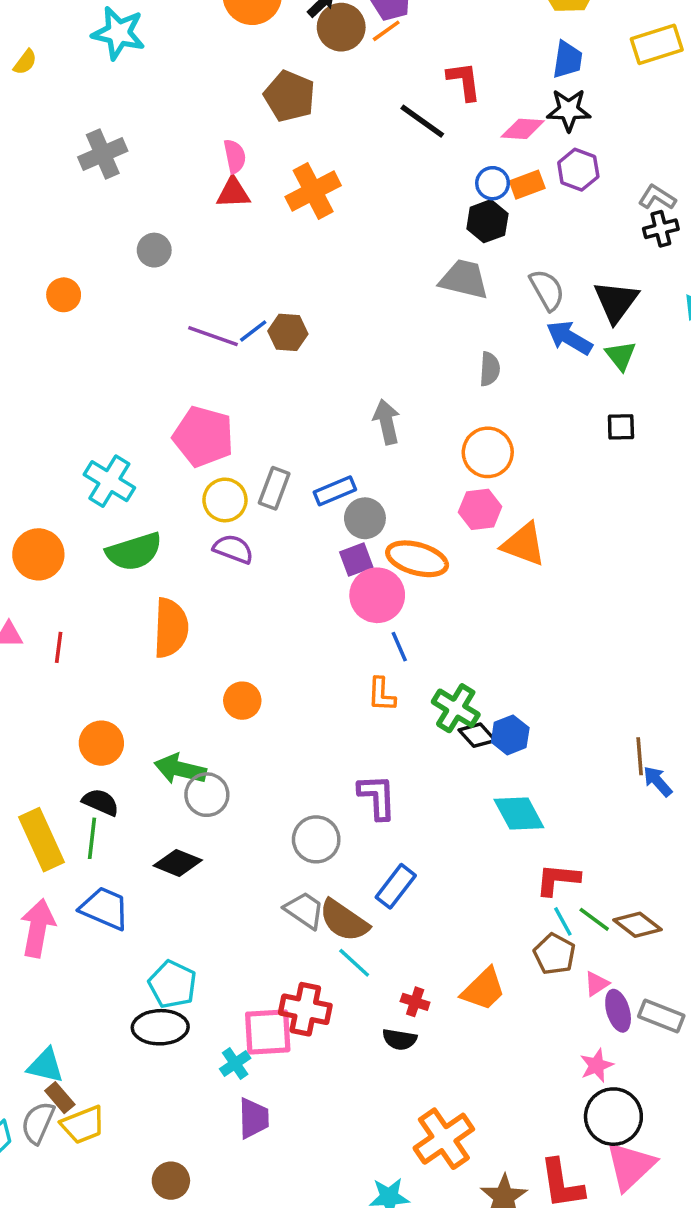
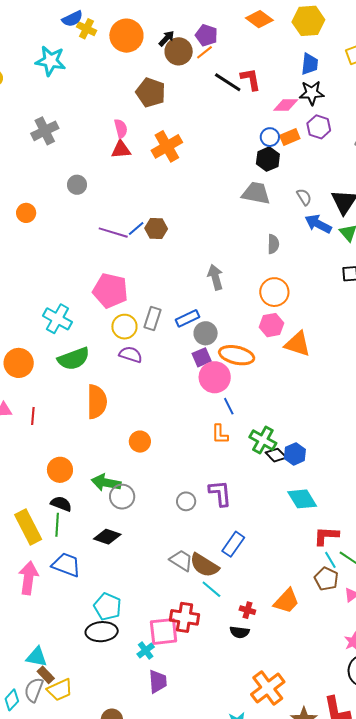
black line: (422, 121) -> (228, 82), moved
gray semicircle: (547, 290) -> (304, 197), size x0.7
gray circle: (316, 839) -> (186, 501), moved, size x0.7

